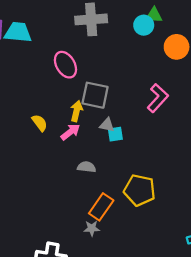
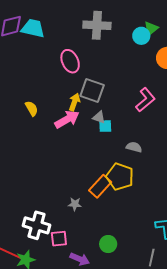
green triangle: (154, 15) -> (151, 28), turned -49
yellow semicircle: (40, 123) -> (32, 108), moved
pink arrow: (70, 132) -> (67, 119), size x1.4
gray semicircle: (87, 167) -> (134, 147), moved
orange rectangle: (101, 207) -> (100, 186), moved

